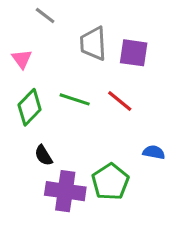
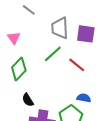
green line: (75, 99) -> (53, 54), moved, turned -60
blue semicircle: (154, 152) -> (84, 98), moved

